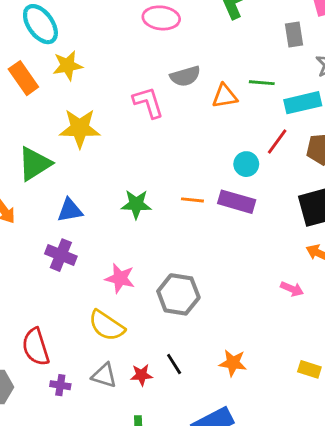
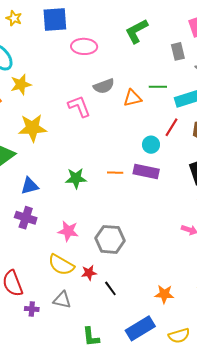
orange star: (233, 363) -> (164, 294), moved
red star: (141, 375) -> (89, 273), moved

